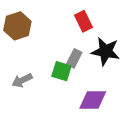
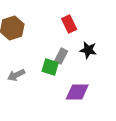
black star: (106, 51) -> (88, 50), size x0.7

